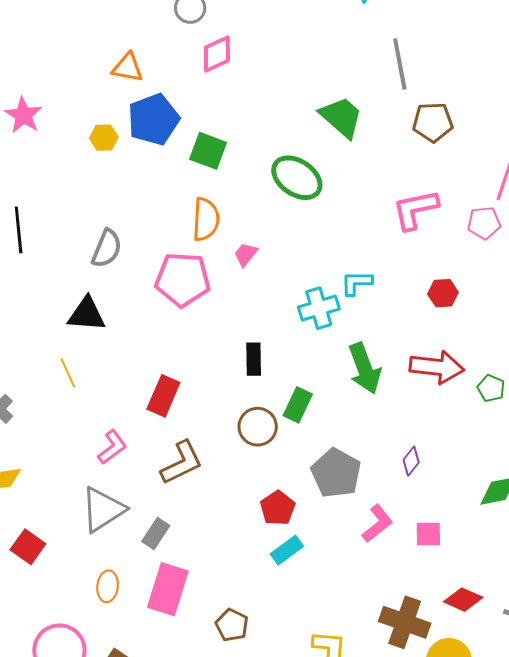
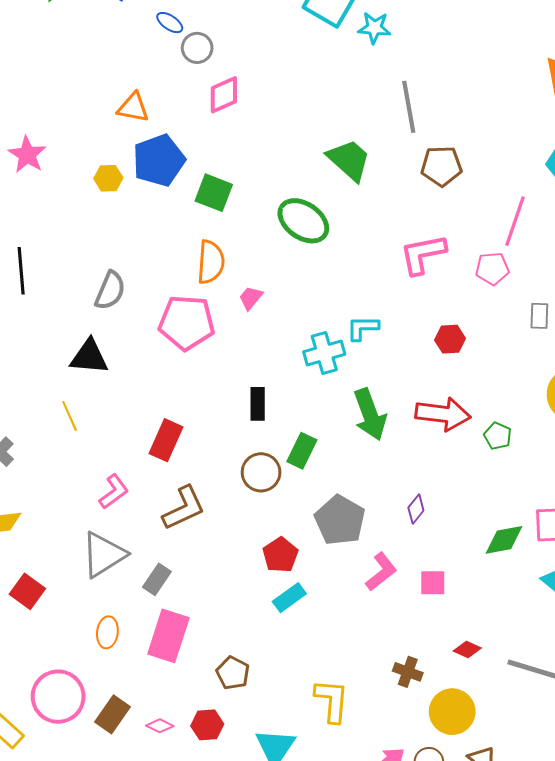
red diamond: (463, 600) -> (467, 650), size x0.7
brown cross: (405, 622) -> (408, 672), size x0.6

